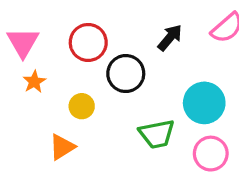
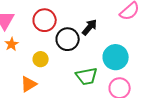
black arrow: (170, 38) -> (90, 27), moved

